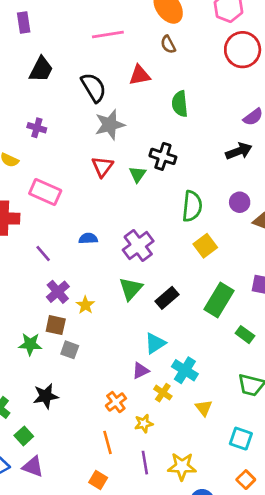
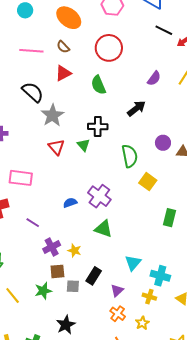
pink line: (108, 35) -> (31, 51), turned 30
brown semicircle: (168, 44) -> (63, 47), moved
red circle: (243, 50) -> (109, 48), moved
black arrow: (239, 151) -> (136, 108), moved
blue semicircle: (88, 238) -> (70, 203), moved
green triangle: (131, 289) -> (103, 229), turned -36
purple cross: (58, 292) -> (52, 247), turned 30
black rectangle: (167, 298) -> (94, 276), moved
green rectangle: (219, 300) -> (170, 218), size x0.7
purple triangle: (140, 371) -> (117, 291), moved

